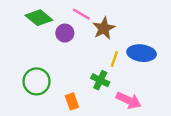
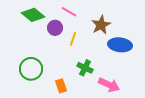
brown star: (104, 28) -> (101, 25), moved
yellow line: (114, 59) -> (73, 39), moved

